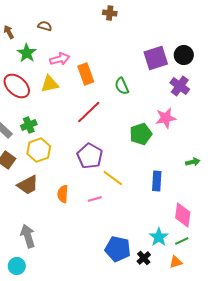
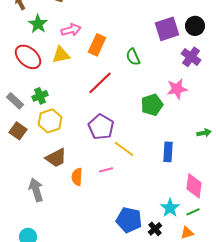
orange rectangle: (86, 74) -> (97, 45), turned 45
brown trapezoid: (28, 185) -> (56, 158), moved
orange semicircle: (63, 194) -> (77, 177), moved
gray arrow: (28, 236) -> (36, 190), moved

